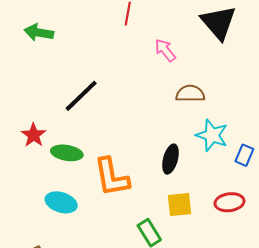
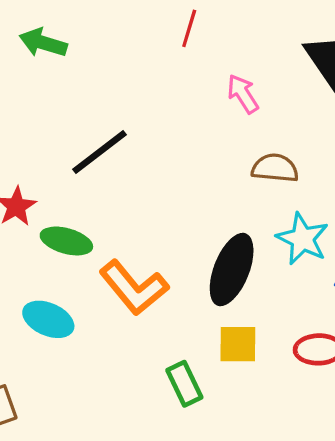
black ellipse: (170, 159) -> (232, 270), size x1.5
orange L-shape: (112, 177) -> (134, 288), turned -36

